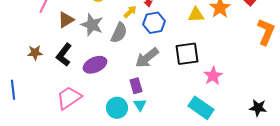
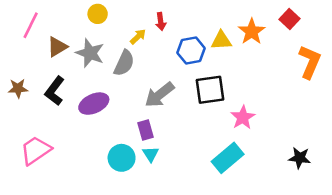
blue hexagon: (154, 23) -> (191, 51), moved
pink trapezoid: (69, 98) -> (36, 150), moved
cyan rectangle: (201, 108) -> (228, 158), turned -75

